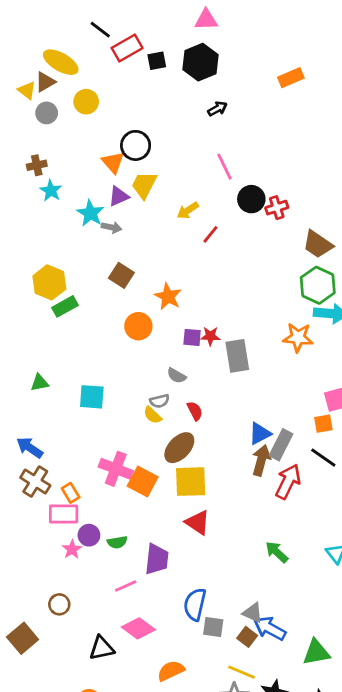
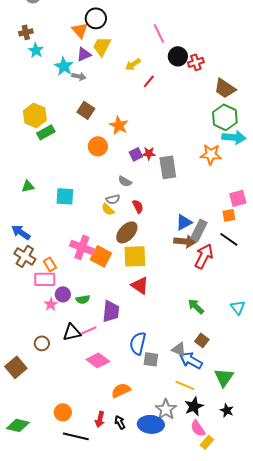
purple square: (192, 337) -> (136, 154), turned -32
brown arrow: (261, 460) -> (185, 241), turned 80
brown square: (247, 637) -> (202, 340), moved
black triangle: (102, 648) -> (72, 332), moved
green triangle: (316, 652) -> (224, 377), turned -45
yellow line: (241, 672) -> (185, 385), moved

